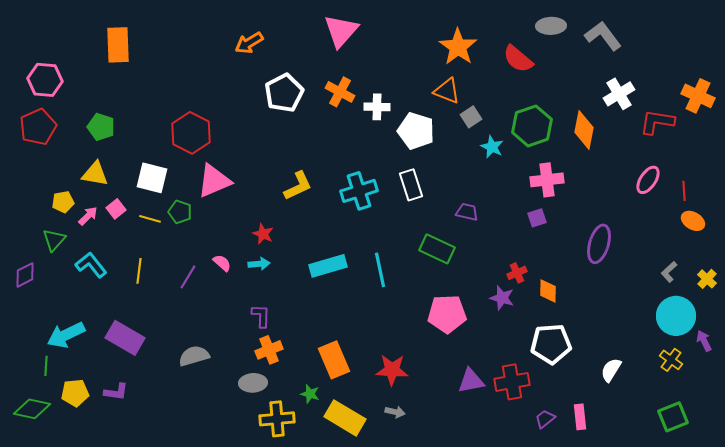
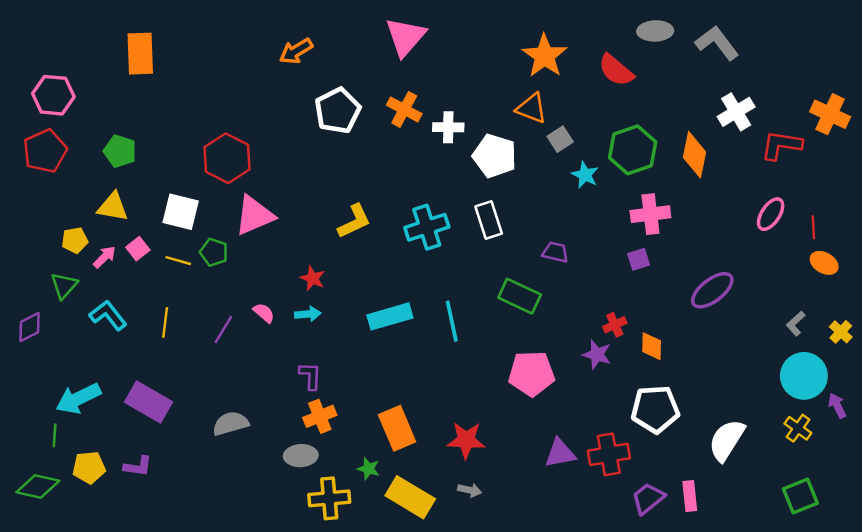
purple ellipse: (599, 244) -> (712, 290), turned 36
white semicircle: (611, 370) -> (727, 440), size x1.5
purple trapezoid: (545, 419) -> (648, 498), size x1.4

